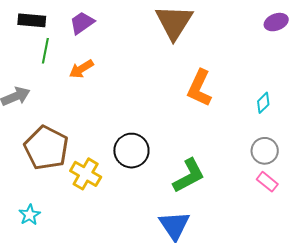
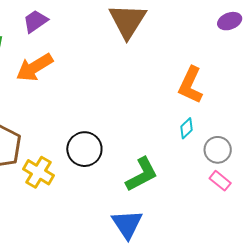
orange arrow: (81, 69) -> (35, 67), size x1.5
orange L-shape: (199, 88) -> (191, 85), moved
cyan diamond: (263, 103) -> (187, 128), moved

